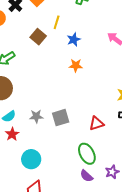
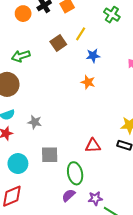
gray square: (61, 118) -> (50, 155), moved
purple semicircle: (86, 176) -> (69, 195), turned 80

